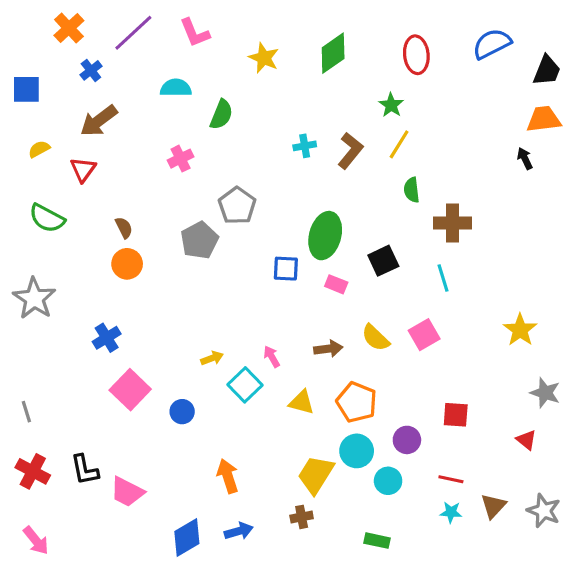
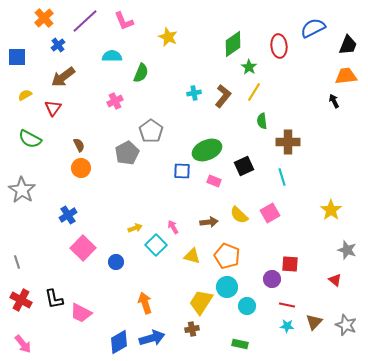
green diamond: (333, 53) -> (233, 44), moved
red ellipse: (416, 55) -> (279, 46), moved
green ellipse: (325, 236) -> (207, 150), turned 52
purple circle: (407, 440) -> (272, 279), moved
blue arrow: (239, 531) -> (152, 338), size x1.4

